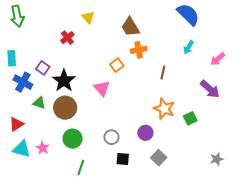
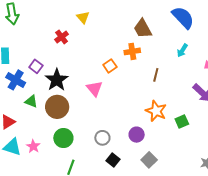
brown trapezoid: (130, 27) -> (143, 29), moved
black square: (123, 159) -> (113, 160), turned 32

